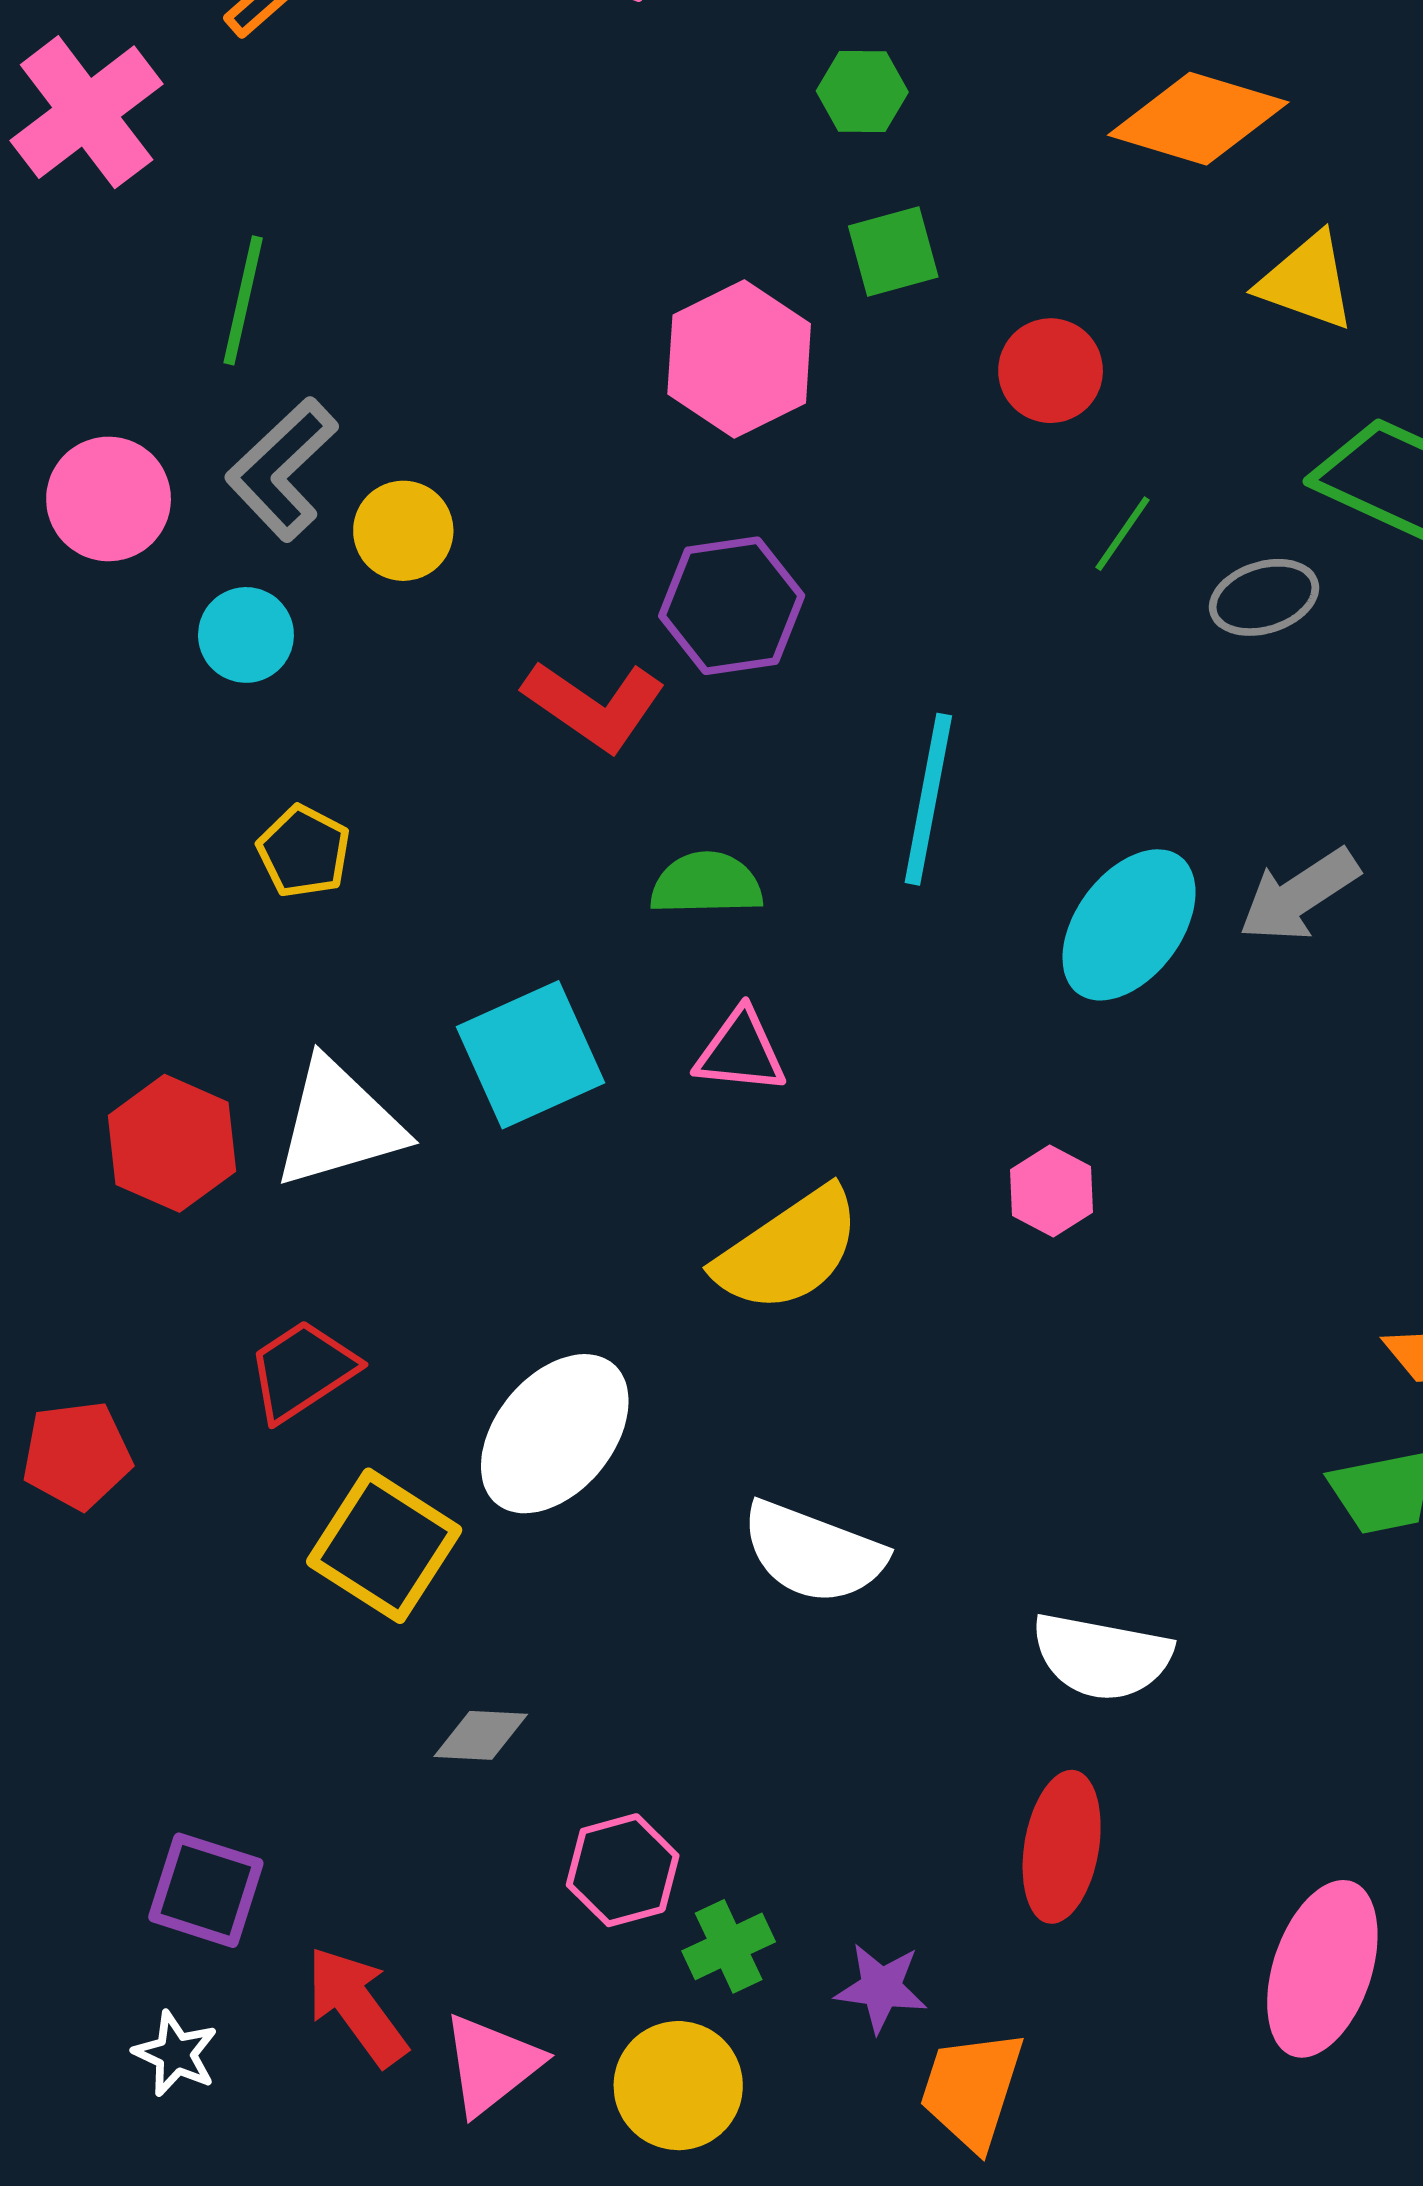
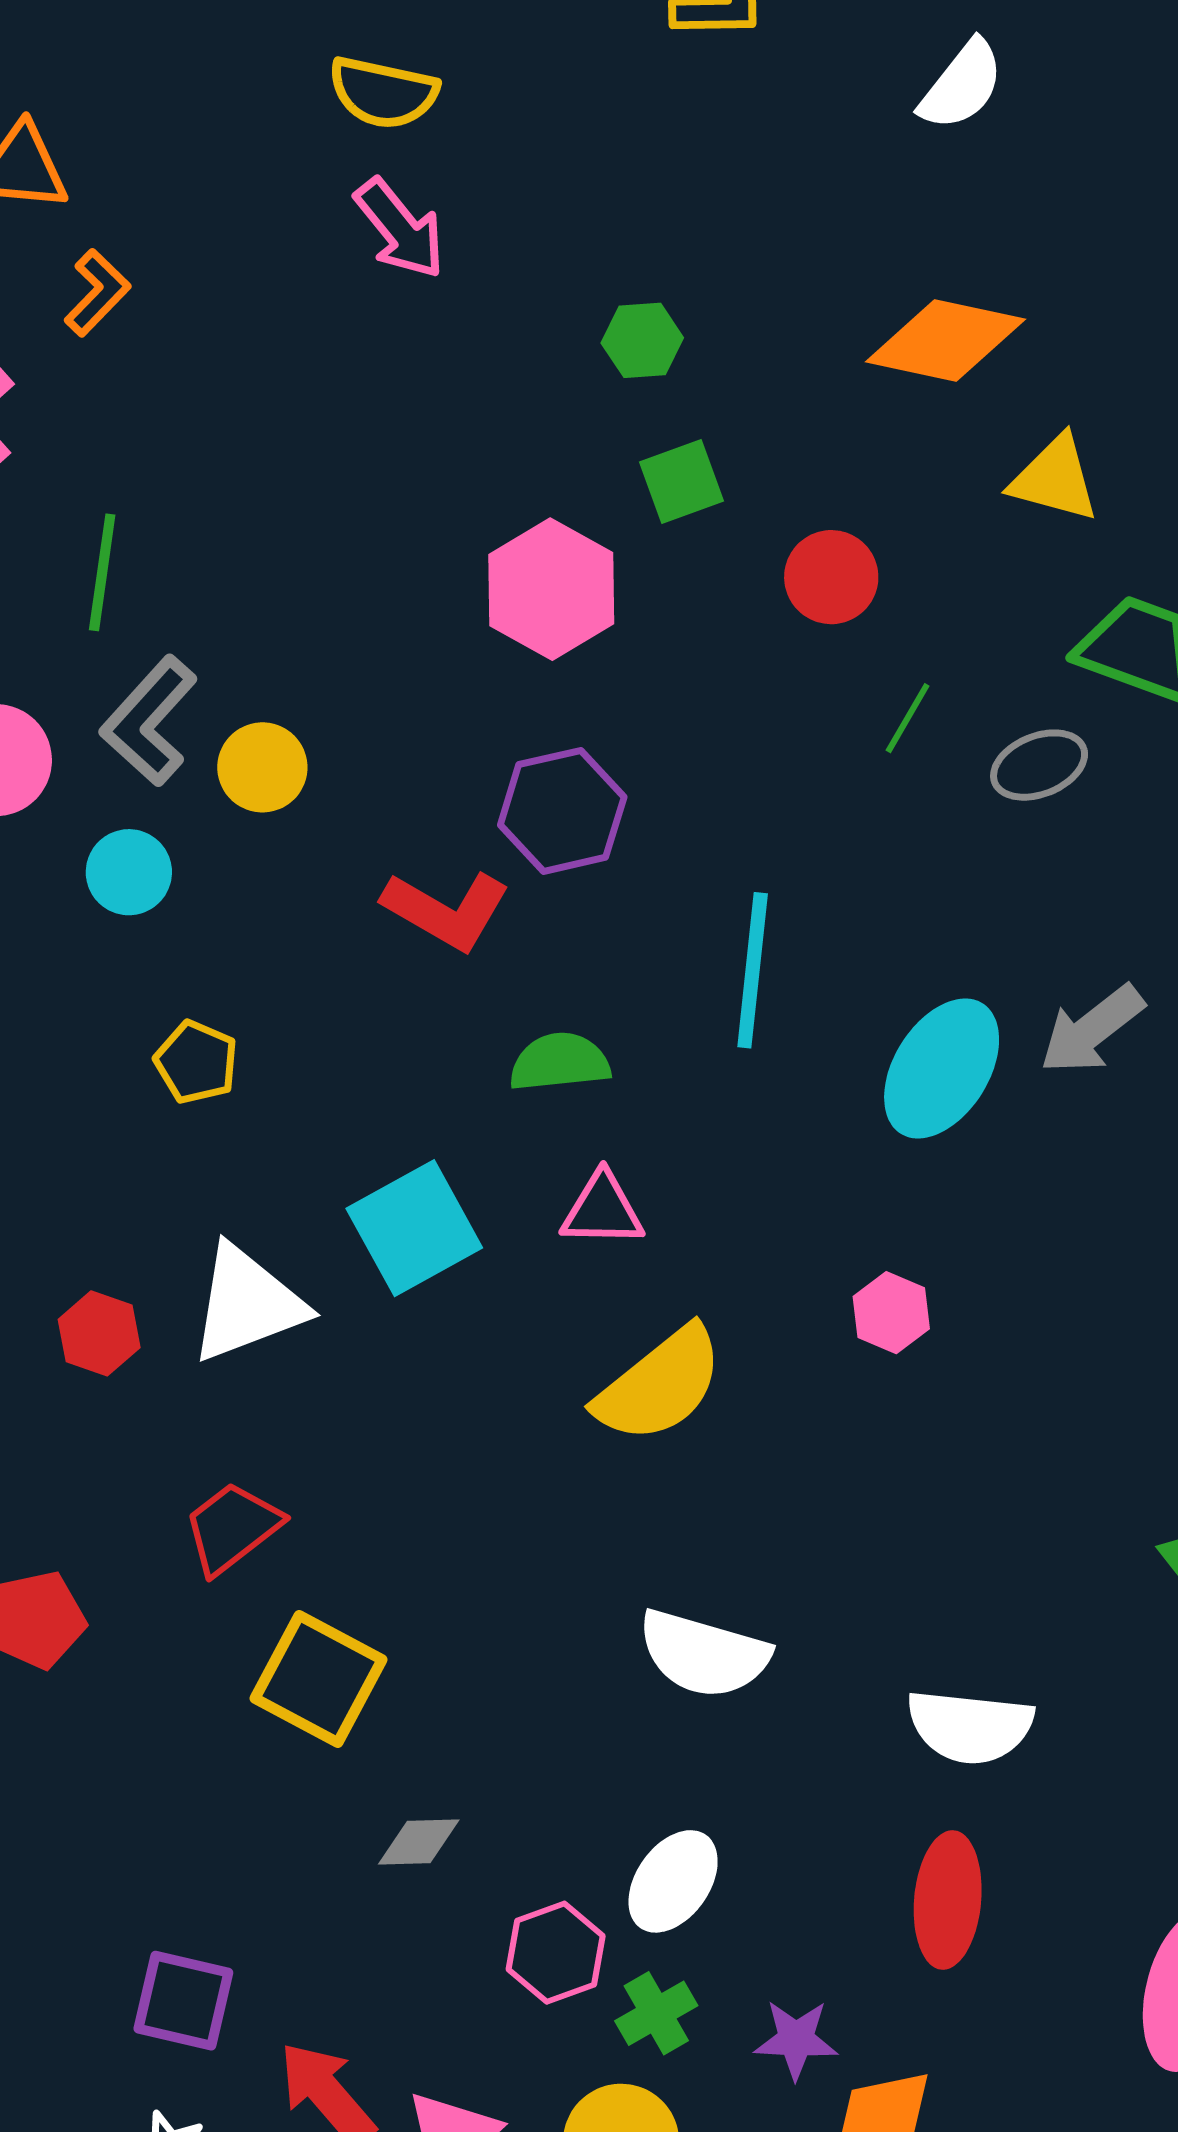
red hexagon: (172, 1143) -> (99, 1333), size x0.7
white ellipse: (555, 1434) -> (673, 1881), moved, size x0.7

